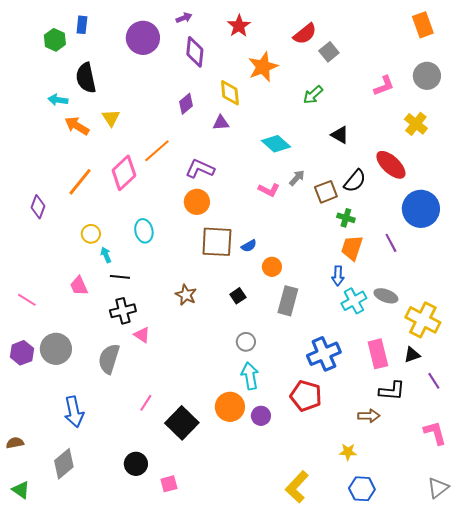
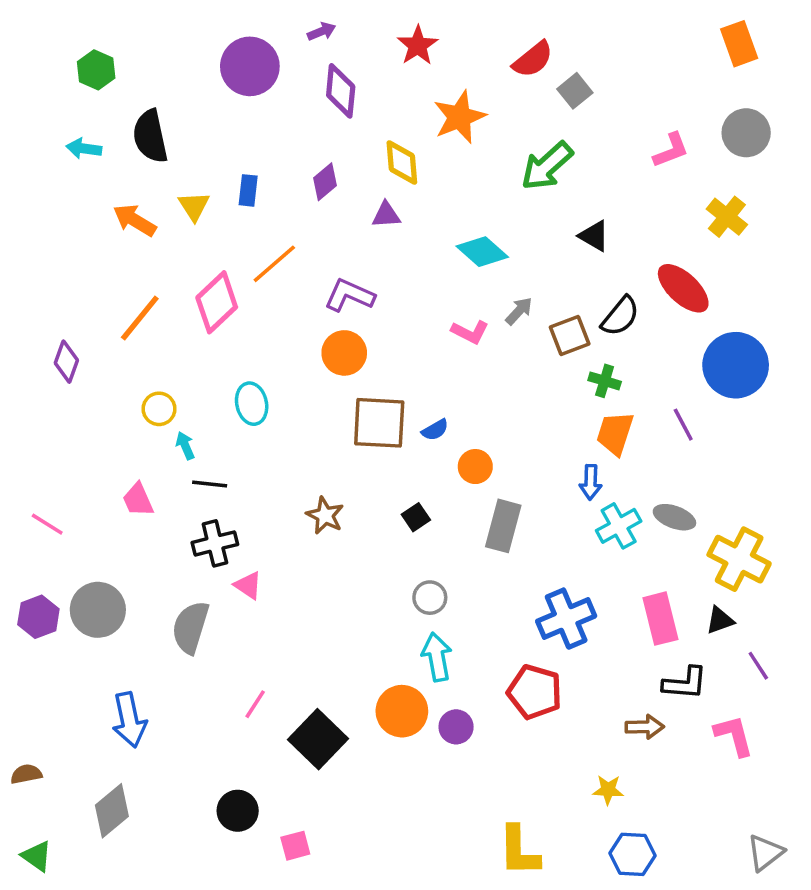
blue rectangle: (82, 25) -> (248, 190), moved
green arrow: (313, 95) -> (547, 166), size x1.5
cyan arrow: (58, 100) -> (84, 149), moved
pink L-shape: (435, 433) -> (734, 736), moved
yellow L-shape: (297, 487) -> (519, 851), turned -44

